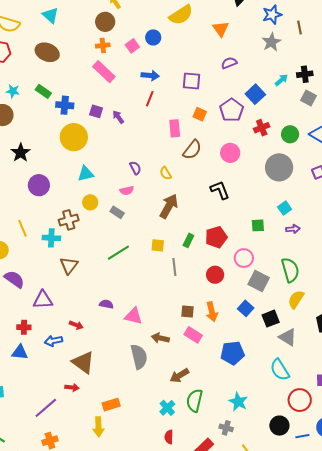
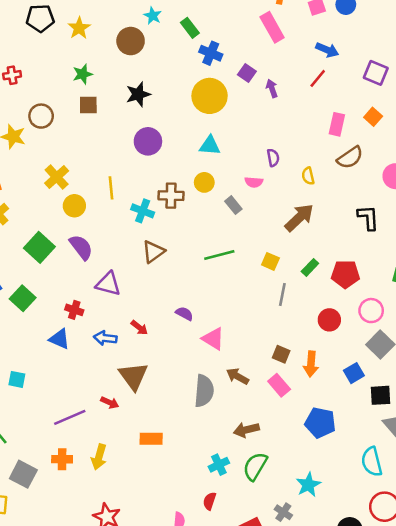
yellow arrow: (98, 427) -> (99, 457), moved

